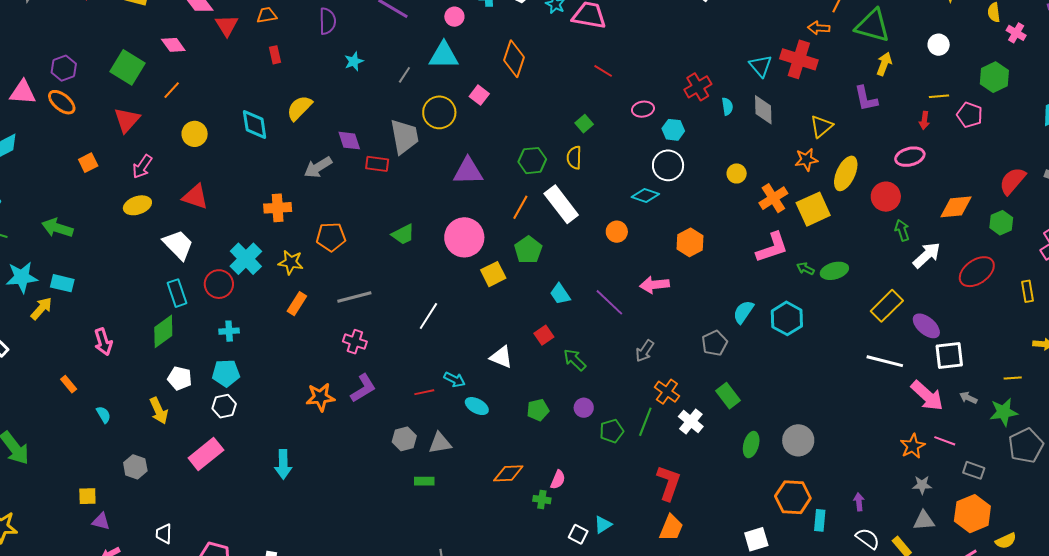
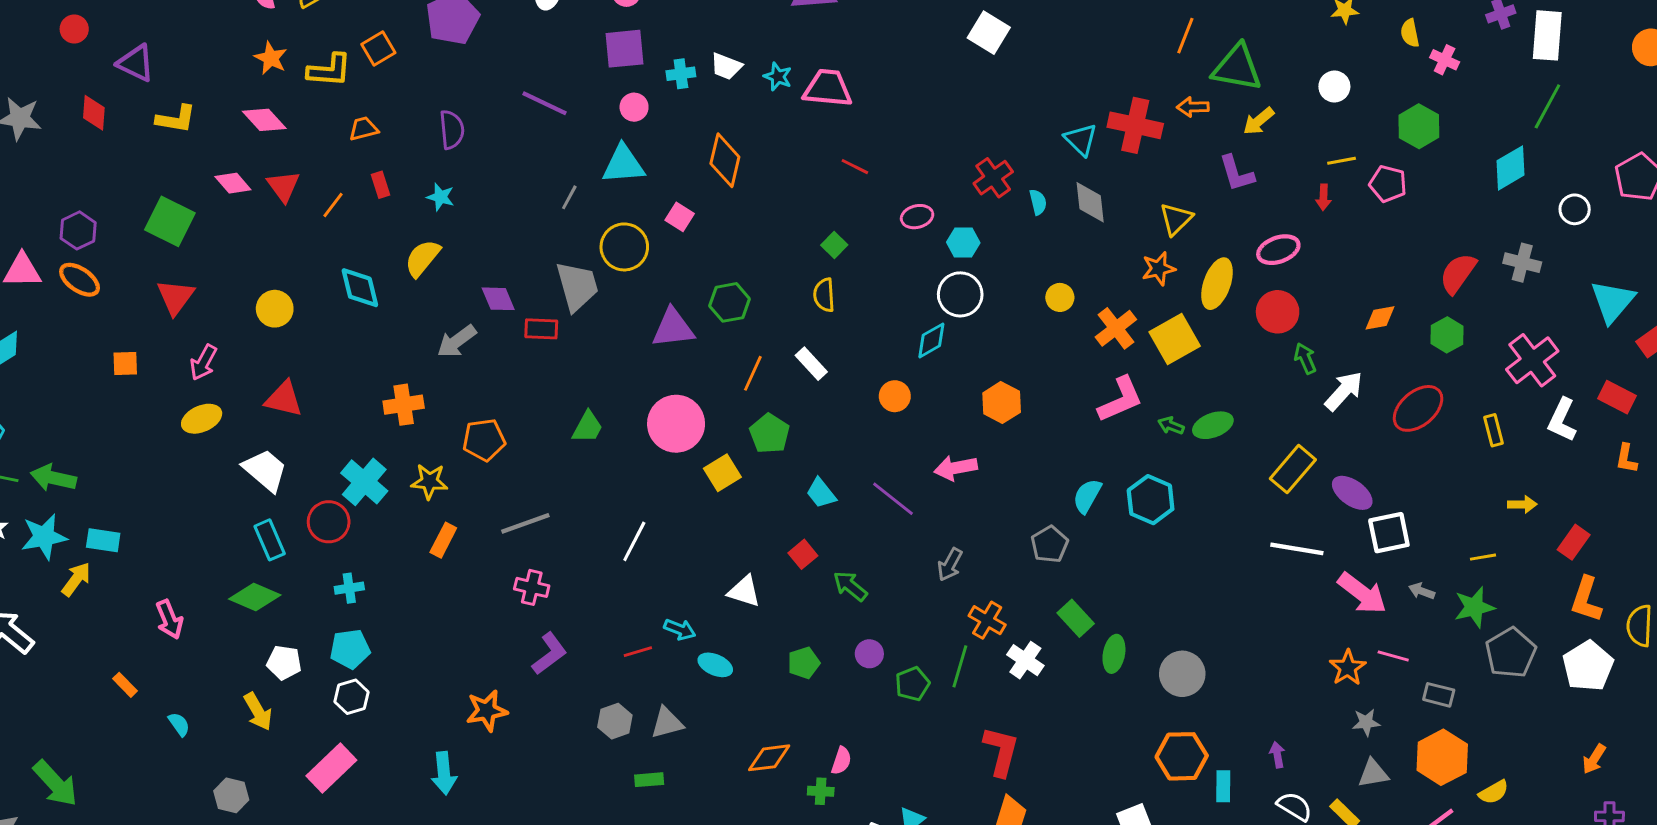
red triangle: (227, 25) -> (283, 186), moved
orange arrow: (819, 28) -> (1193, 107), moved
cyan star: (354, 61) -> (441, 197), moved, turned -30
yellow arrow: (884, 64) -> (1259, 121), turned -145
orange line: (172, 90) -> (333, 205), moved
pink ellipse: (910, 157) -> (1278, 250), moved
green hexagon: (532, 161) -> (730, 302), moved
orange square: (88, 163) -> (125, 363), turned 30
cyan diamond: (645, 195) -> (931, 340), turned -44
white rectangle: (561, 204) -> (811, 364), size x0.6
orange diamond: (956, 207) -> (1380, 318), size x0.7
green arrow: (57, 228) -> (53, 478), moved
green trapezoid: (403, 234) -> (588, 427), turned -30
green diamond: (163, 331) -> (255, 597), turned 64
orange star: (320, 397) -> (487, 711), moved
green ellipse: (751, 445) -> (1114, 654), moved

